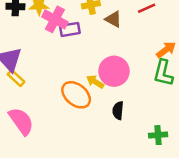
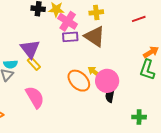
brown triangle: (113, 19) -> (95, 36), moved, size x1.6
purple rectangle: (70, 29) -> (70, 37), moved
pink circle: (114, 71) -> (107, 81), moved

